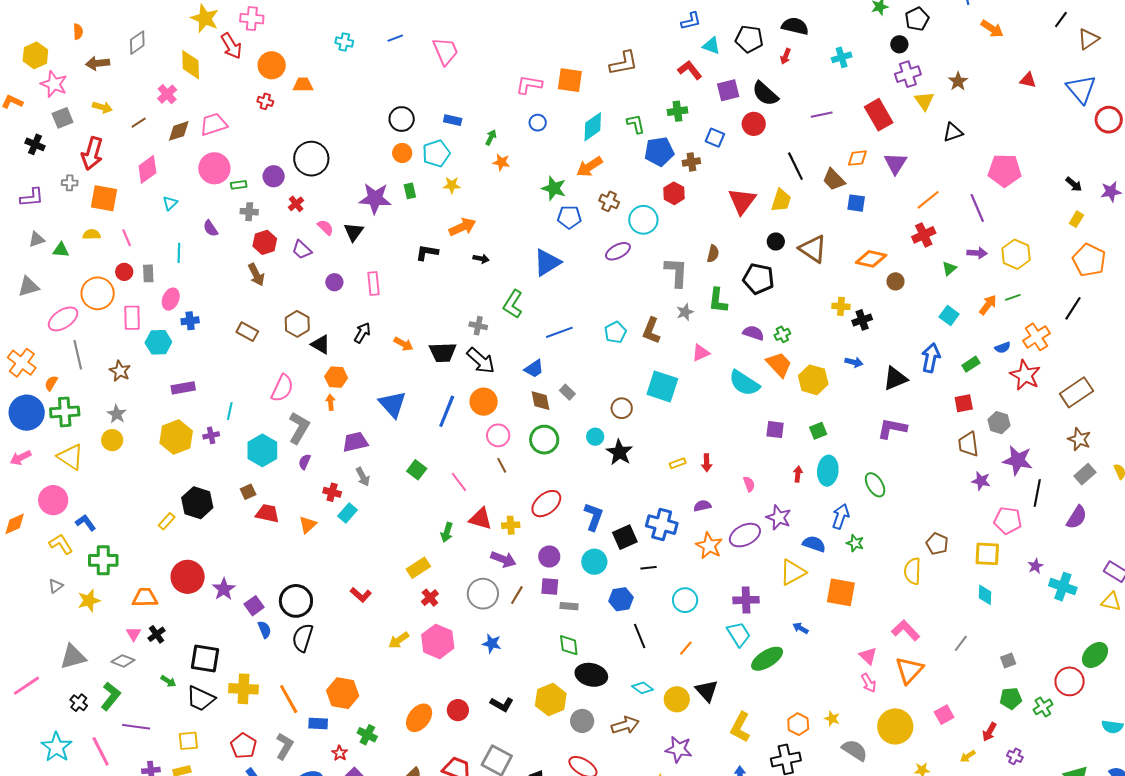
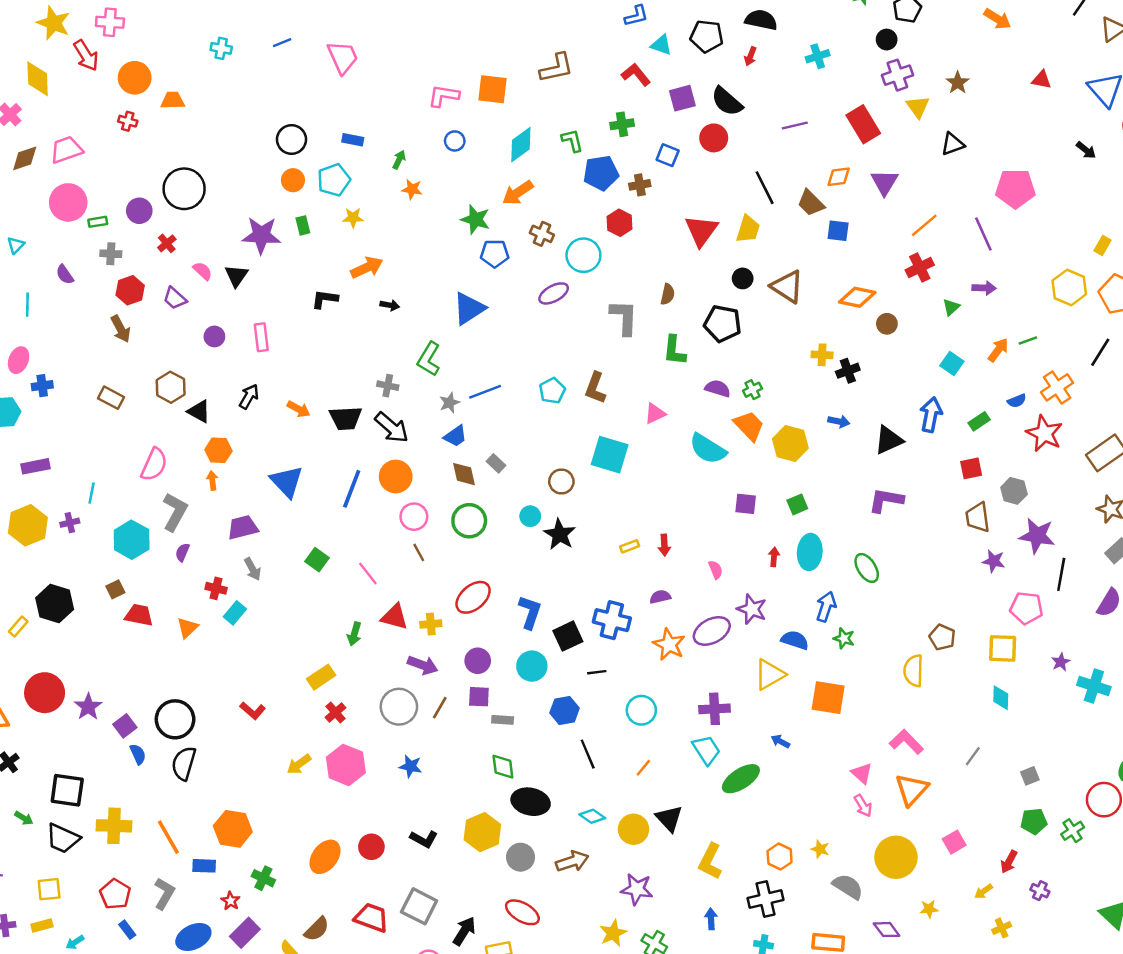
black arrow: (1074, 184) -> (1086, 150), moved
yellow hexagon: (1016, 254) -> (1069, 287), moved
gray star: (685, 312) -> (449, 403), moved

